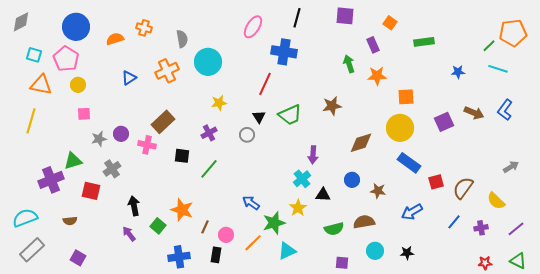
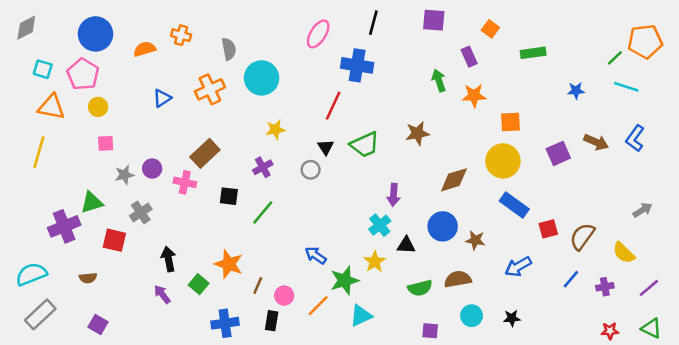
blue circle: (352, 180) -> (443, 226), size x1.5

